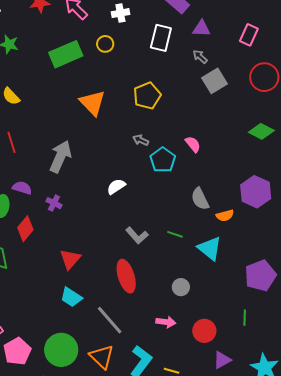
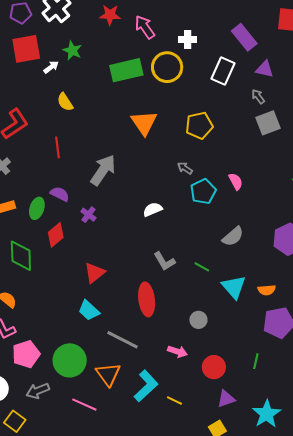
yellow circle: (105, 44) -> (167, 67), size x1.8
gray semicircle: (200, 199) -> (233, 236), turned -115
orange semicircle: (225, 216) -> (267, 290), moved
gray line: (110, 320) -> (123, 340), turned -32

